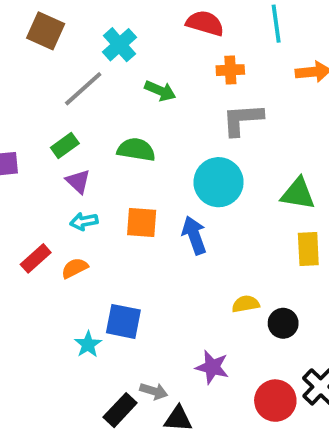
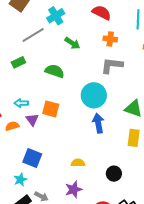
purple triangle: (78, 181) -> (32, 120), moved
blue arrow: (194, 235) -> (98, 123), moved
yellow semicircle: (246, 304) -> (78, 163), moved
cyan star: (88, 344) -> (20, 180), moved
purple star: (212, 367) -> (74, 190), turned 30

